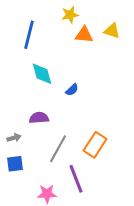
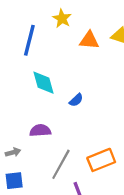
yellow star: (70, 15) -> (62, 18), moved, turned -30
orange rectangle: (95, 145) -> (101, 160), turned 35

